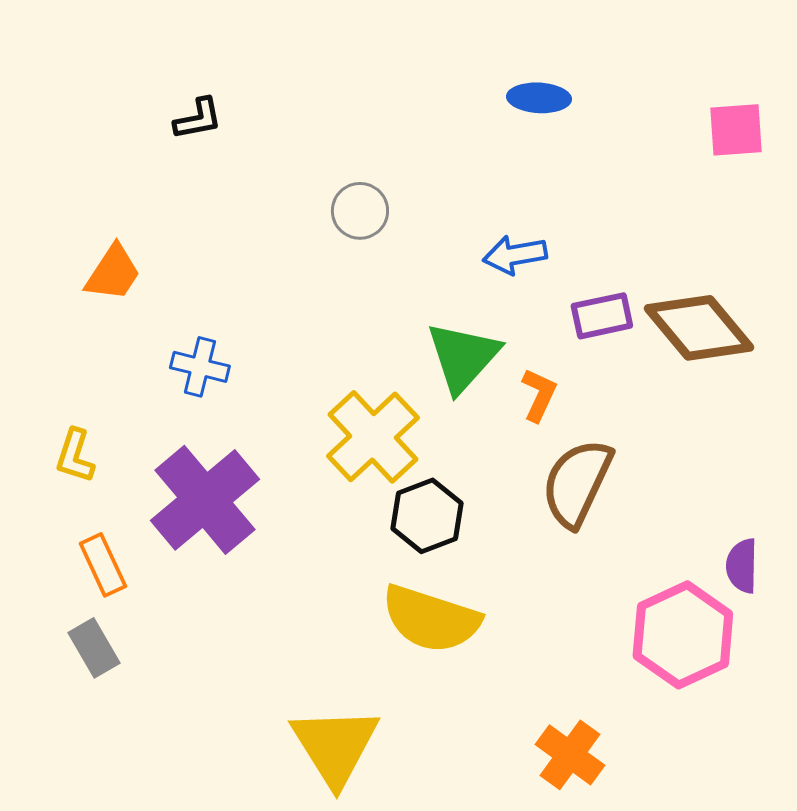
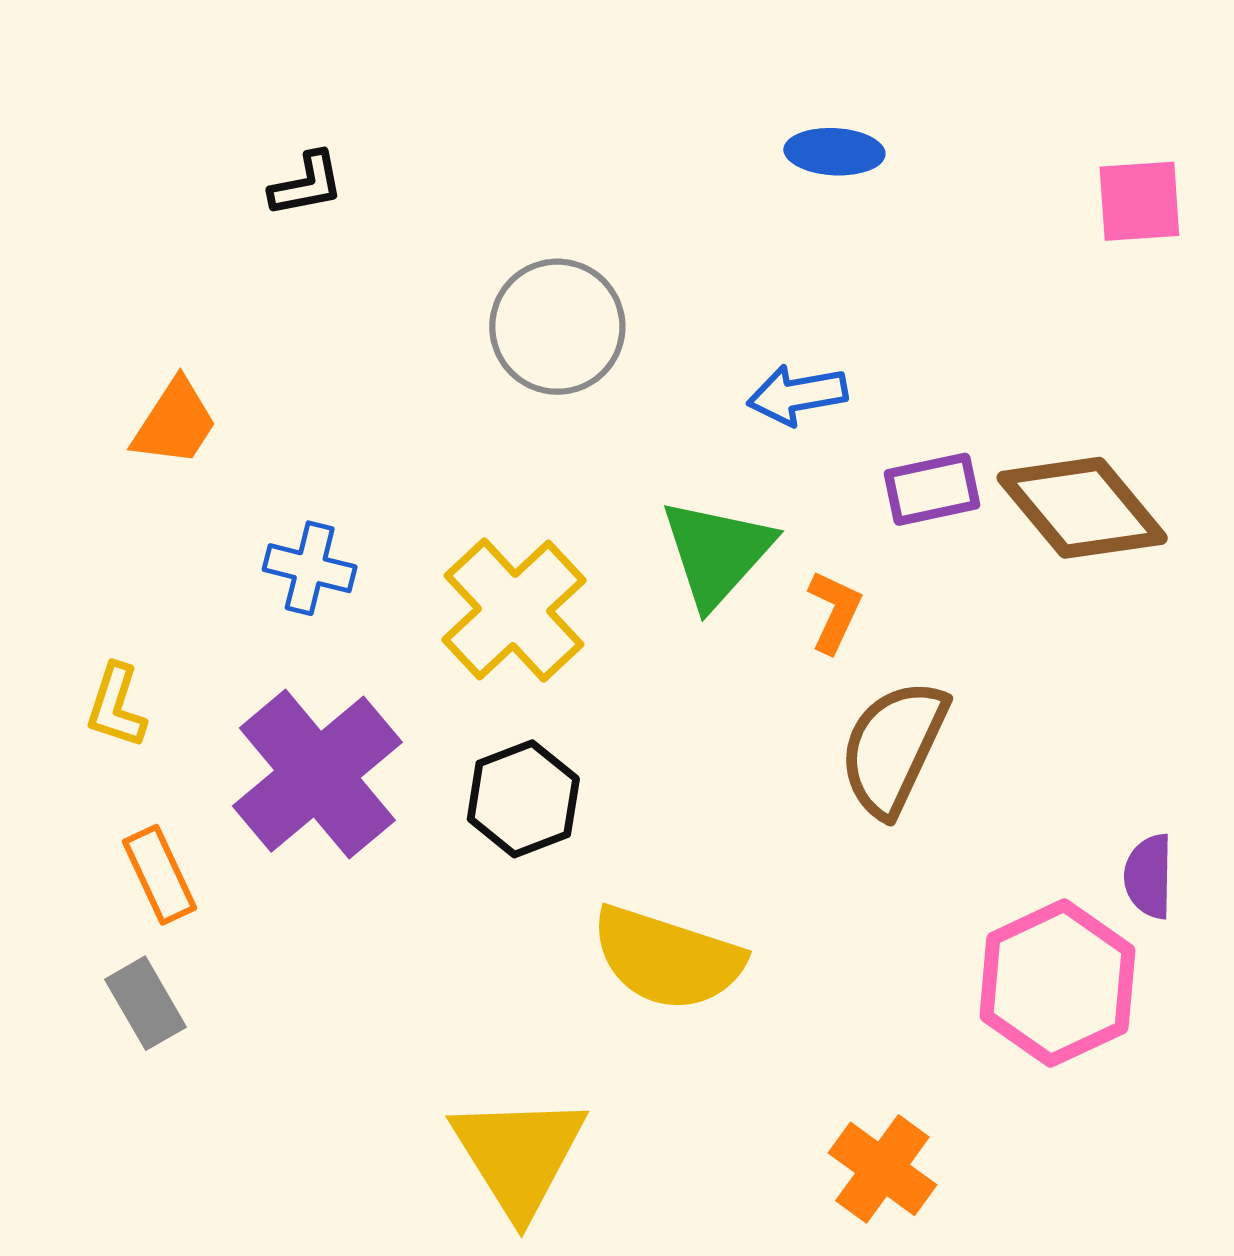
gray circle: (360, 211) -> (557, 327), size x1.5
yellow cross: (373, 437) -> (514, 610), moved
black hexagon: (427, 516) -> (523, 799), moved

